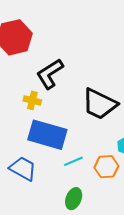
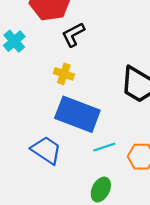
black L-shape: (50, 74) -> (73, 35), moved, size x0.7

